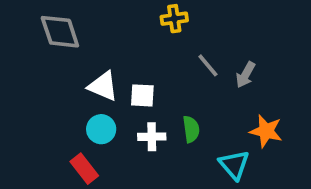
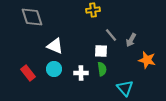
white square: (142, 95) -> (101, 51), moved
orange star: (266, 131) -> (147, 60), moved
red rectangle: (84, 169) -> (28, 73), moved

